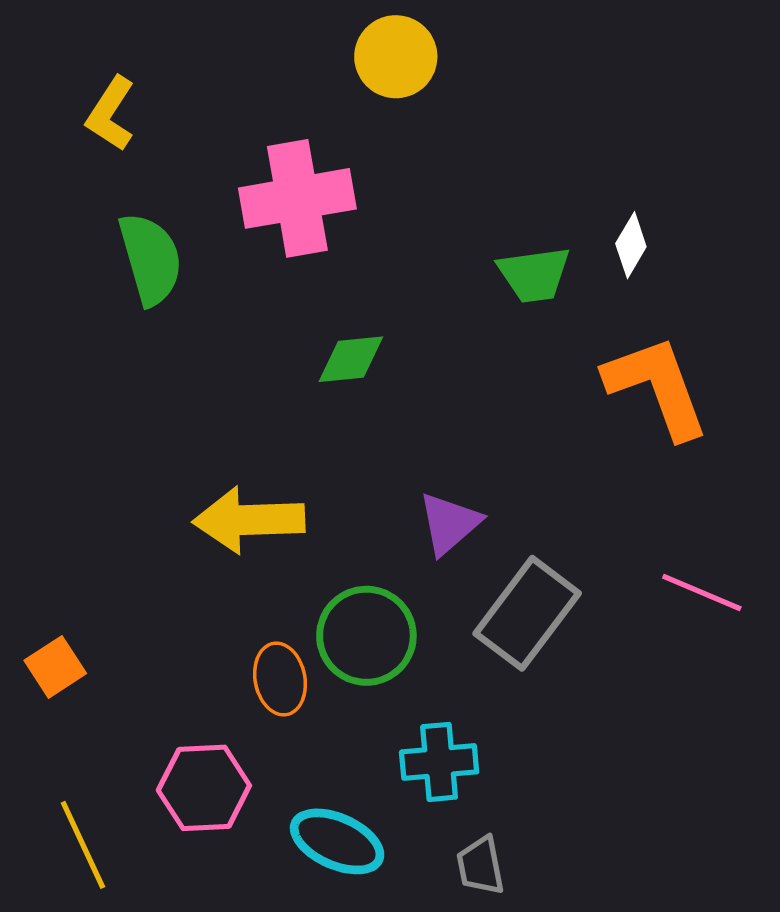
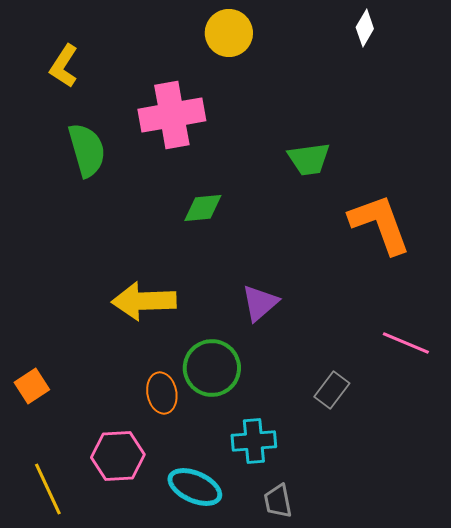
white diamond: (631, 245) -> (365, 28), moved
gray rectangle: (527, 613) -> (332, 390), moved, size x0.6

